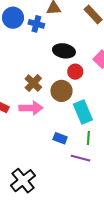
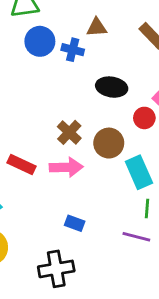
red circle: (75, 72) -> (144, 118), moved
blue rectangle: (60, 138) -> (75, 223), moved
black cross: (23, 181) -> (56, 269), turned 30

